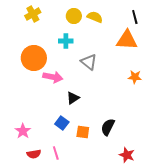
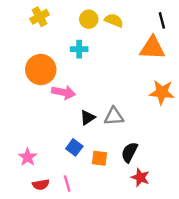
gray triangle: (89, 62) -> (114, 116), moved, turned -42
orange star: (135, 77) -> (162, 92), size x1.5
red star: (127, 155) -> (140, 177), moved

